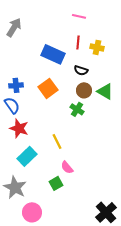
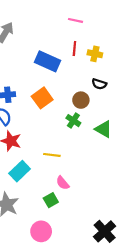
black semicircle: (81, 70) -> (99, 84), moved
green triangle: (105, 91) -> (104, 129), moved
yellow line: (57, 141) -> (52, 155), turned -56
pink circle: (32, 212) -> (41, 231), moved

